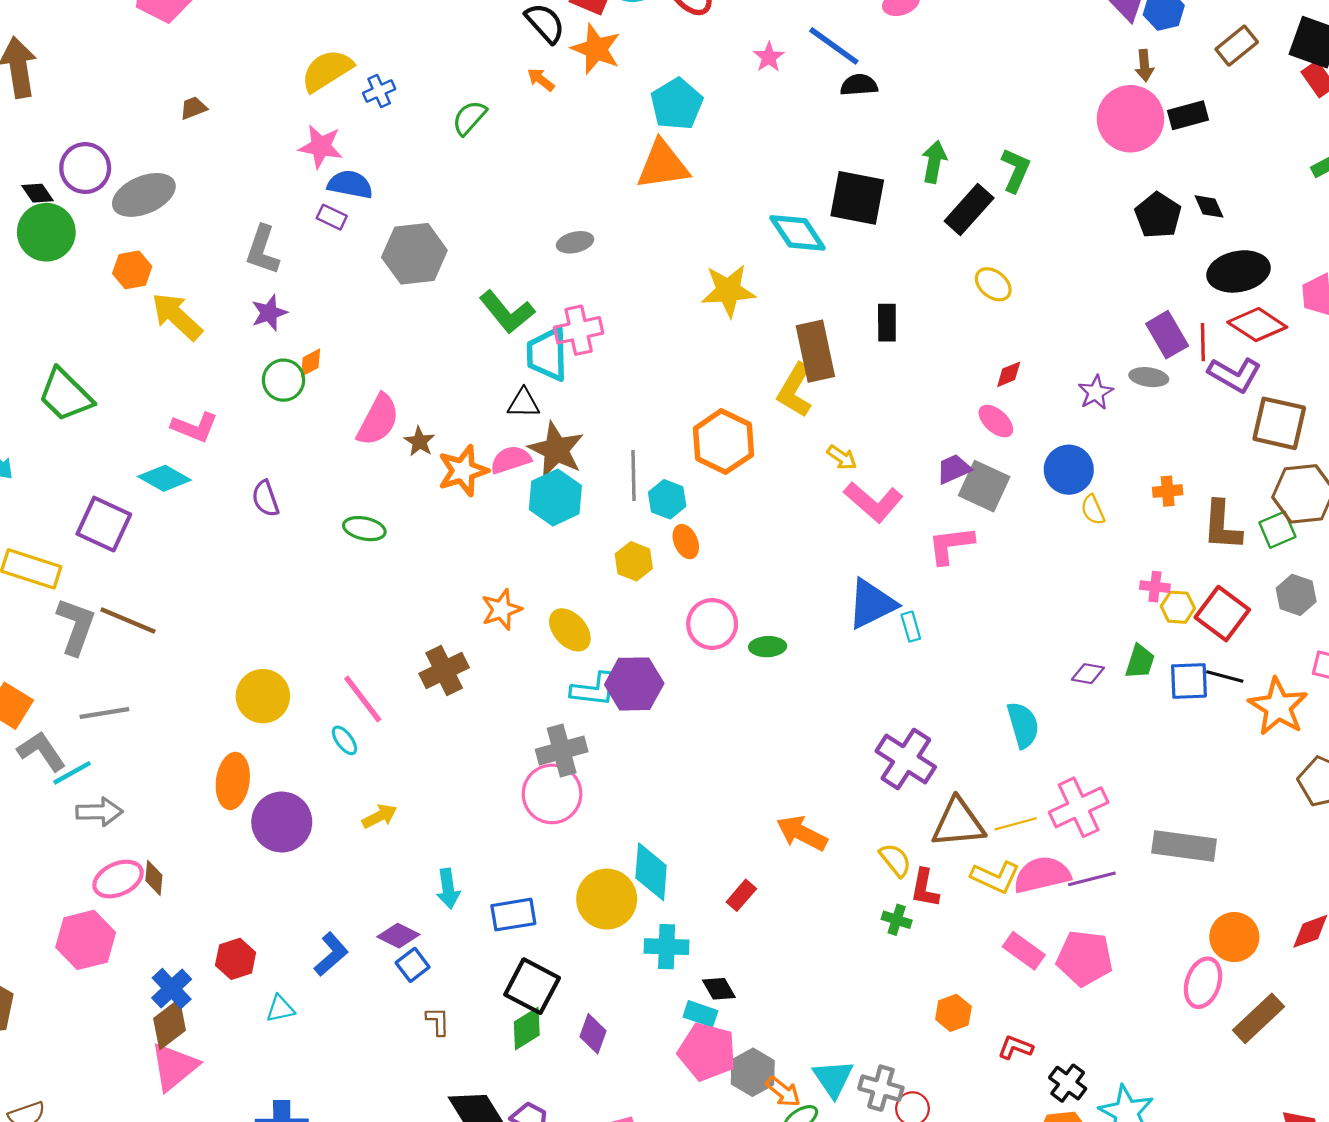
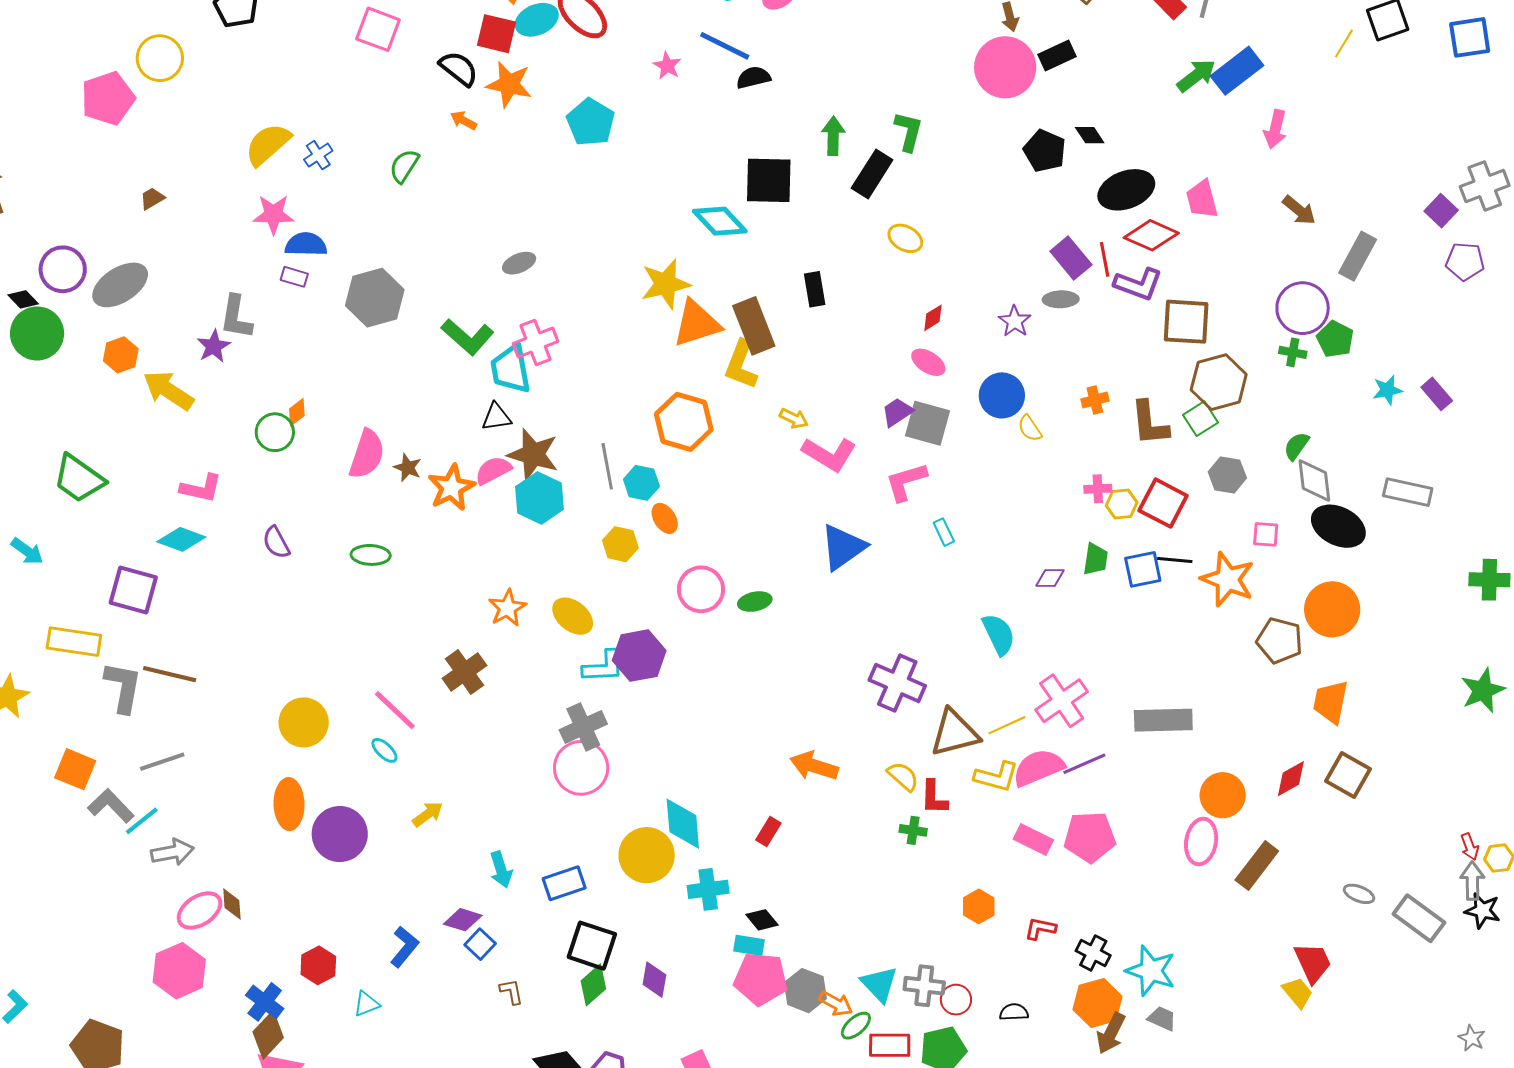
orange triangle: (663, 165) -> (697, 323), moved
purple star: (269, 313) -> (214, 346), moved
cyan rectangle: (911, 627) -> (944, 532), moved

